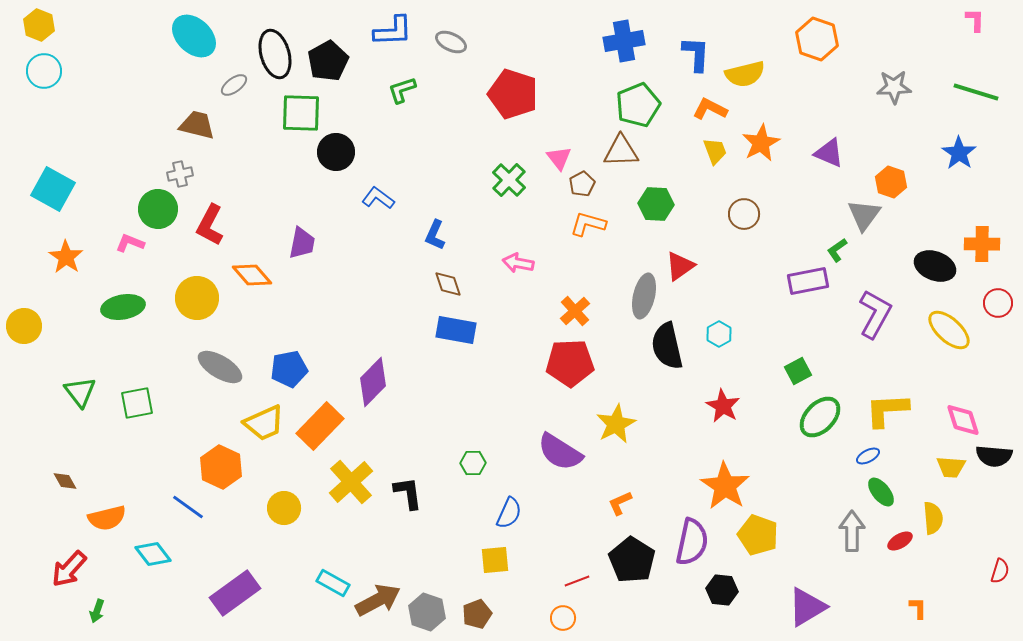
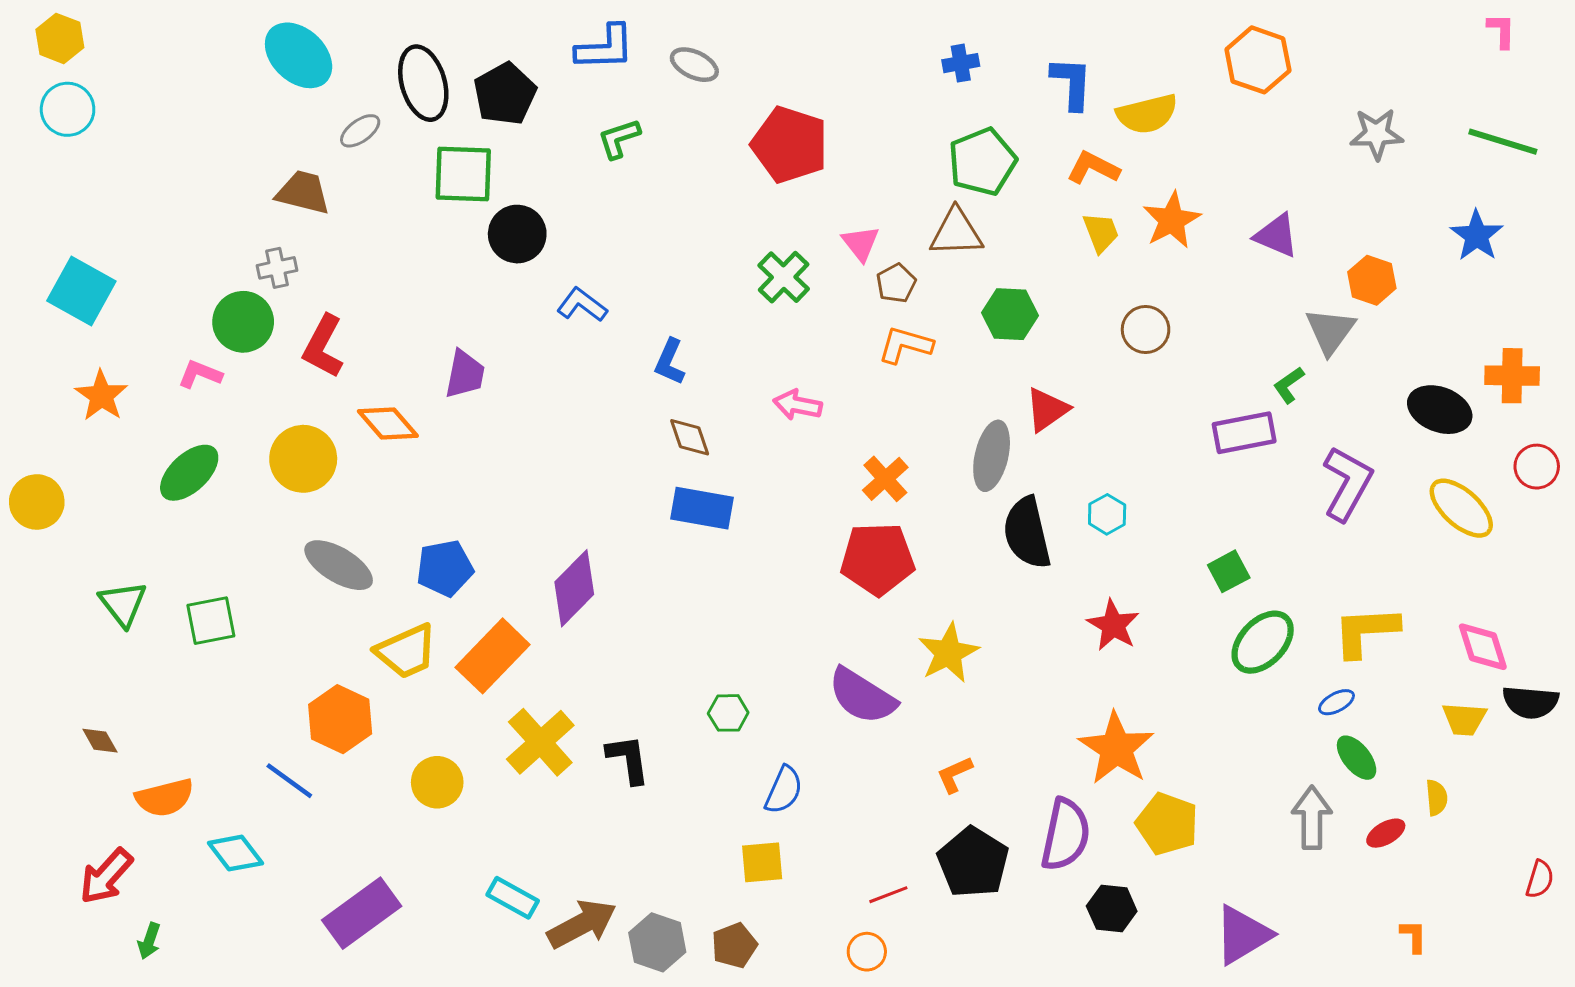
blue cross: (624, 41) -> (961, 63), size x0.6
green ellipse: (123, 307) -> (189, 473), turned -33
yellow semicircle: (933, 518) -> (1437, 798), size x0.7

